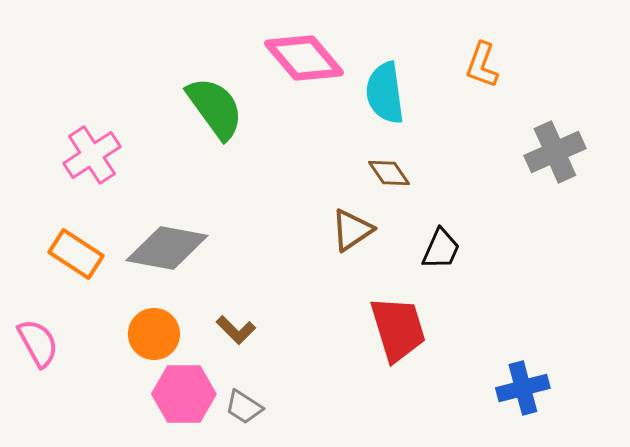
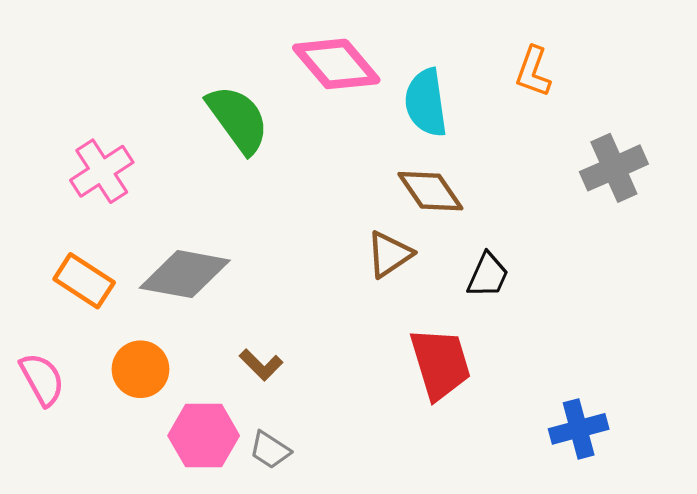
brown diamond: (389, 173) -> (430, 191), size x1.4
orange circle: (154, 334) -> (140, 369), moved

